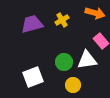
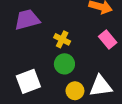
yellow cross: (62, 20) -> (62, 39), moved, turned -32
white triangle: (87, 60) -> (101, 86), moved

